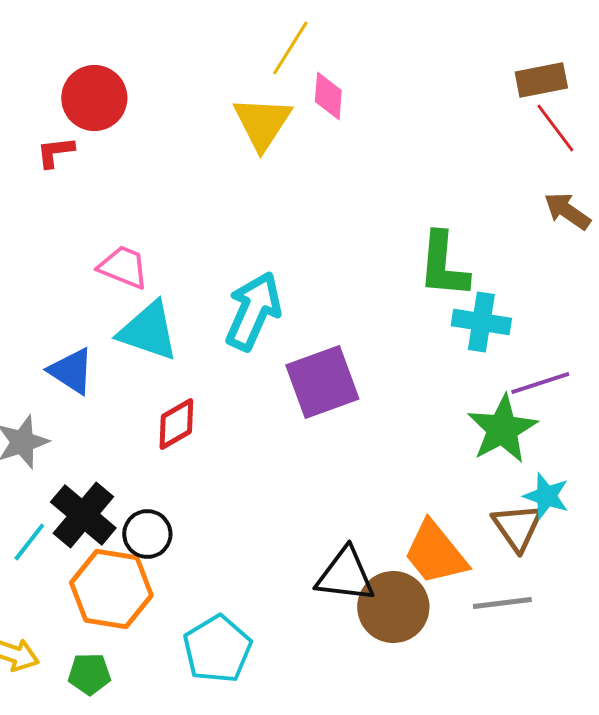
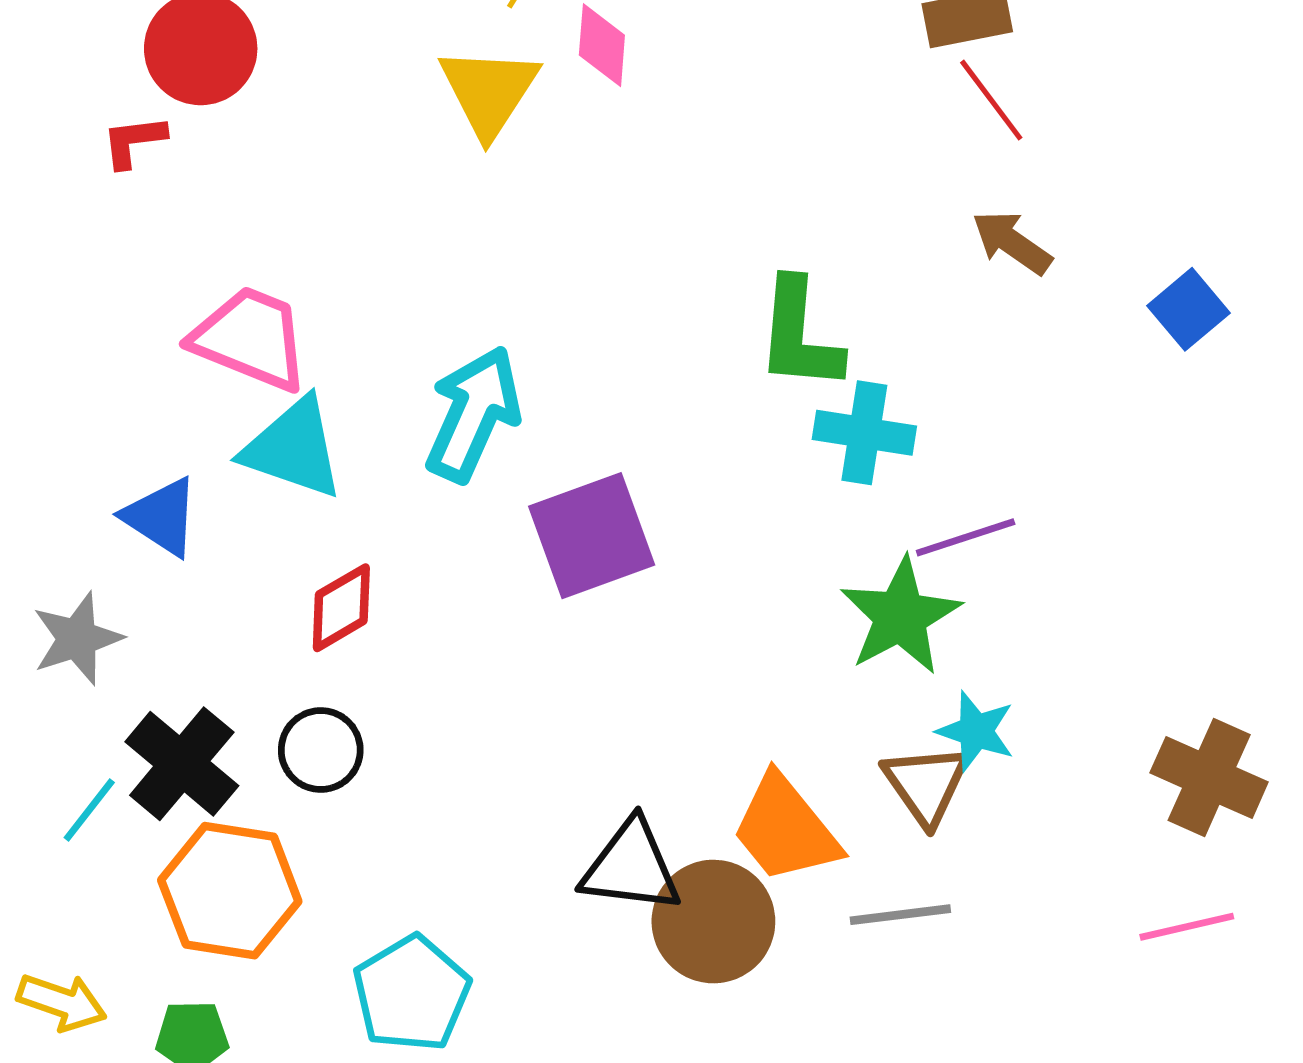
pink trapezoid: (123, 267) -> (250, 338), size x1.4
black circle: (147, 534) -> (321, 750), moved

